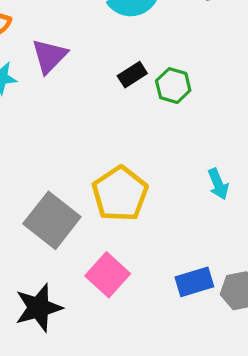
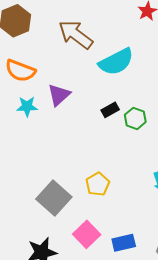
yellow pentagon: (120, 194) -> (98, 184), size x0.7
blue rectangle: (194, 282) -> (124, 243), moved

